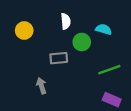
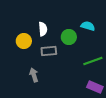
white semicircle: (66, 21) -> (43, 29), moved
yellow circle: (24, 31) -> (24, 41), moved

